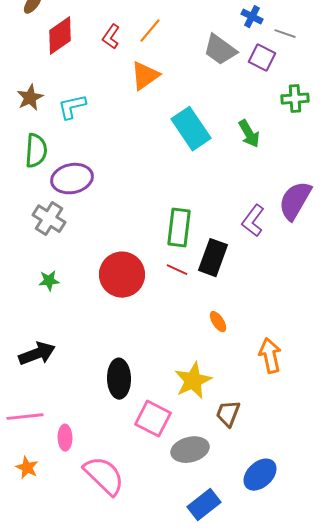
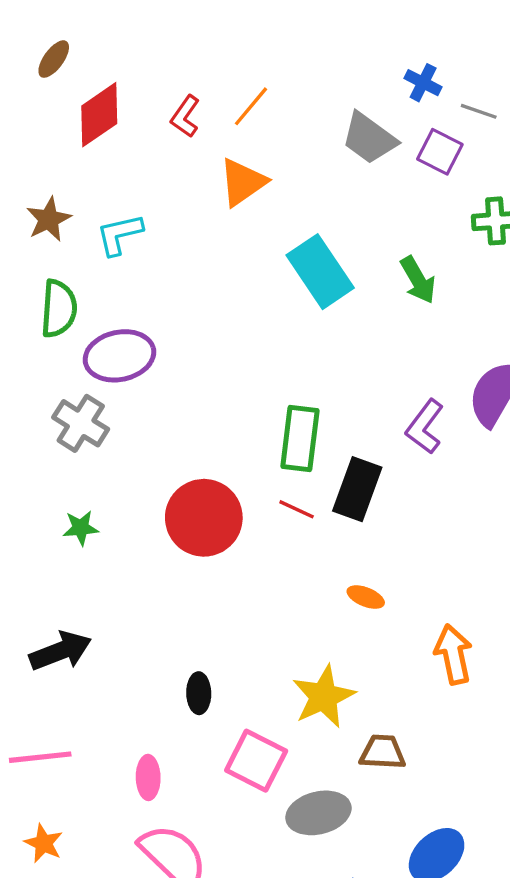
orange ellipse: (218, 322) -> (366, 597), turned -35
black ellipse: (119, 379) -> (199, 693), size x0.6
brown trapezoid: (228, 414) -> (383, 752), turned 72
pink ellipse: (65, 438) -> (148, 777), moved

